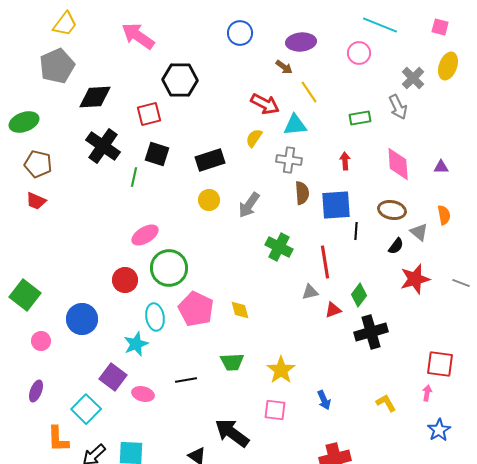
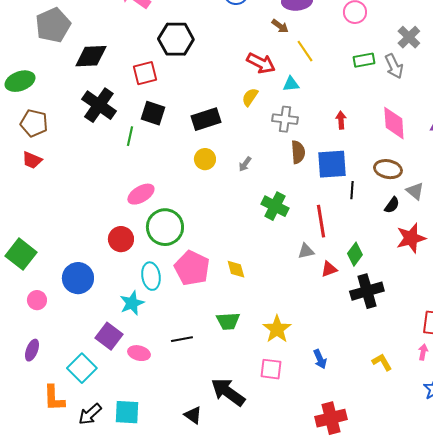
green rectangle: (360, 118) -> (364, 60), moved
cyan triangle: (295, 125) -> (291, 84), size x0.7
gray arrow: (249, 205) -> (245, 164), size x0.6

